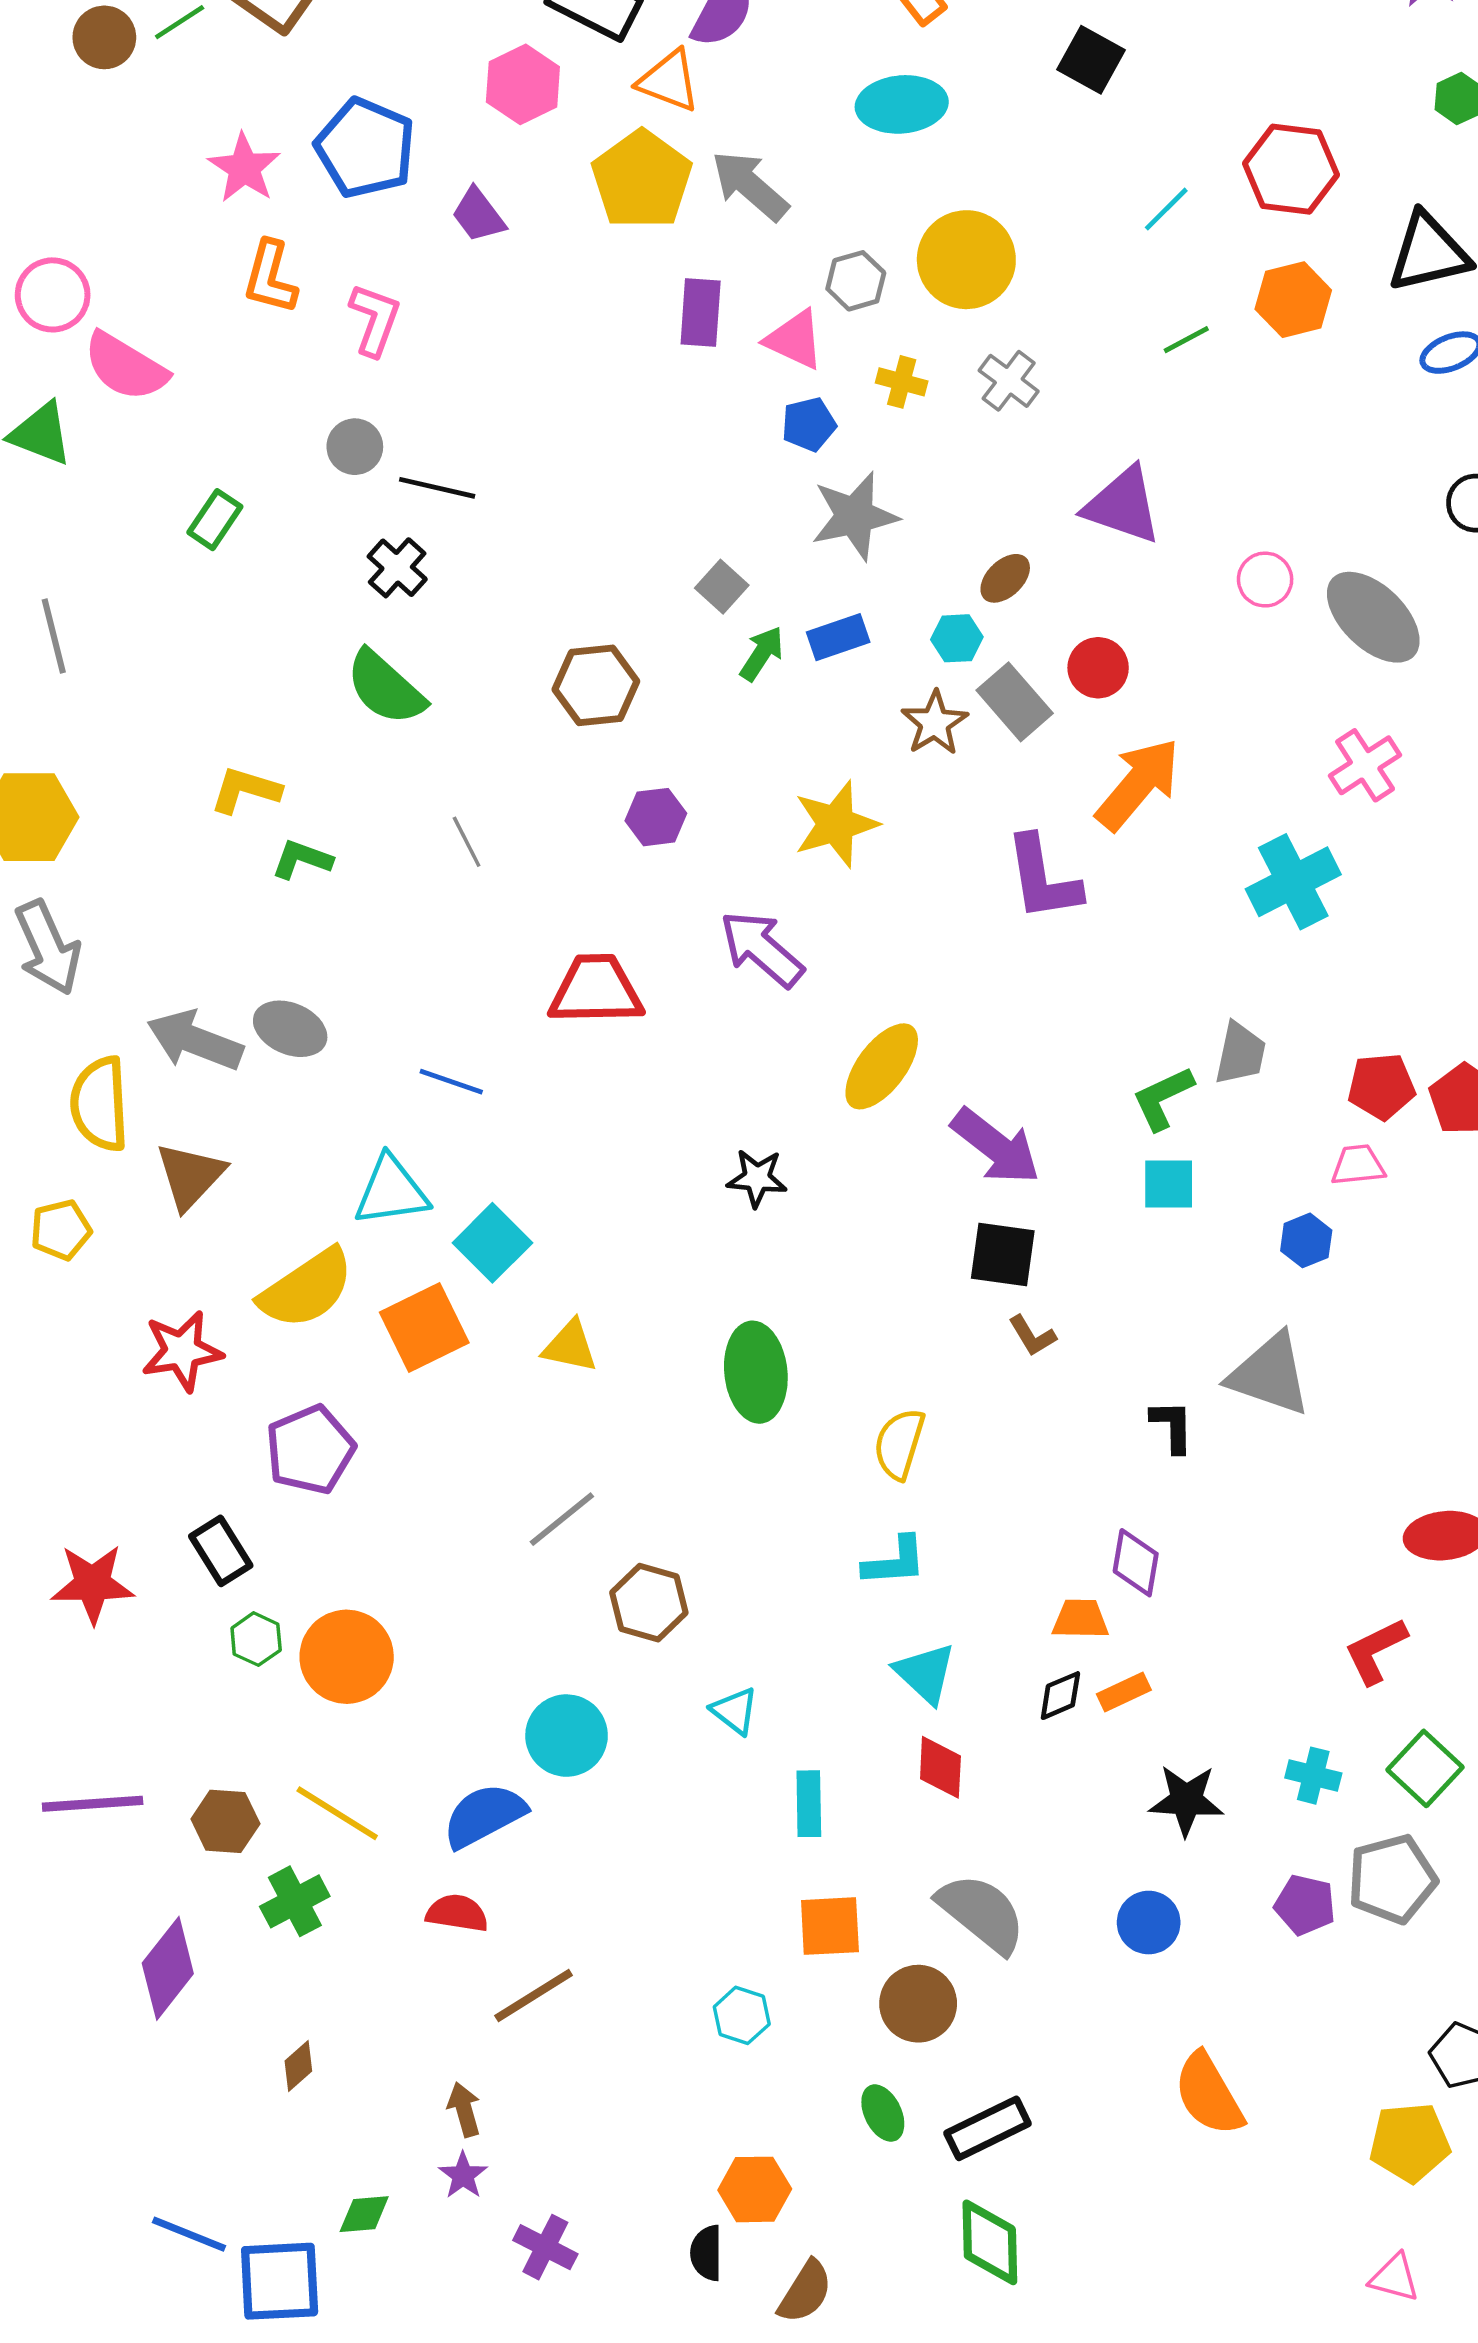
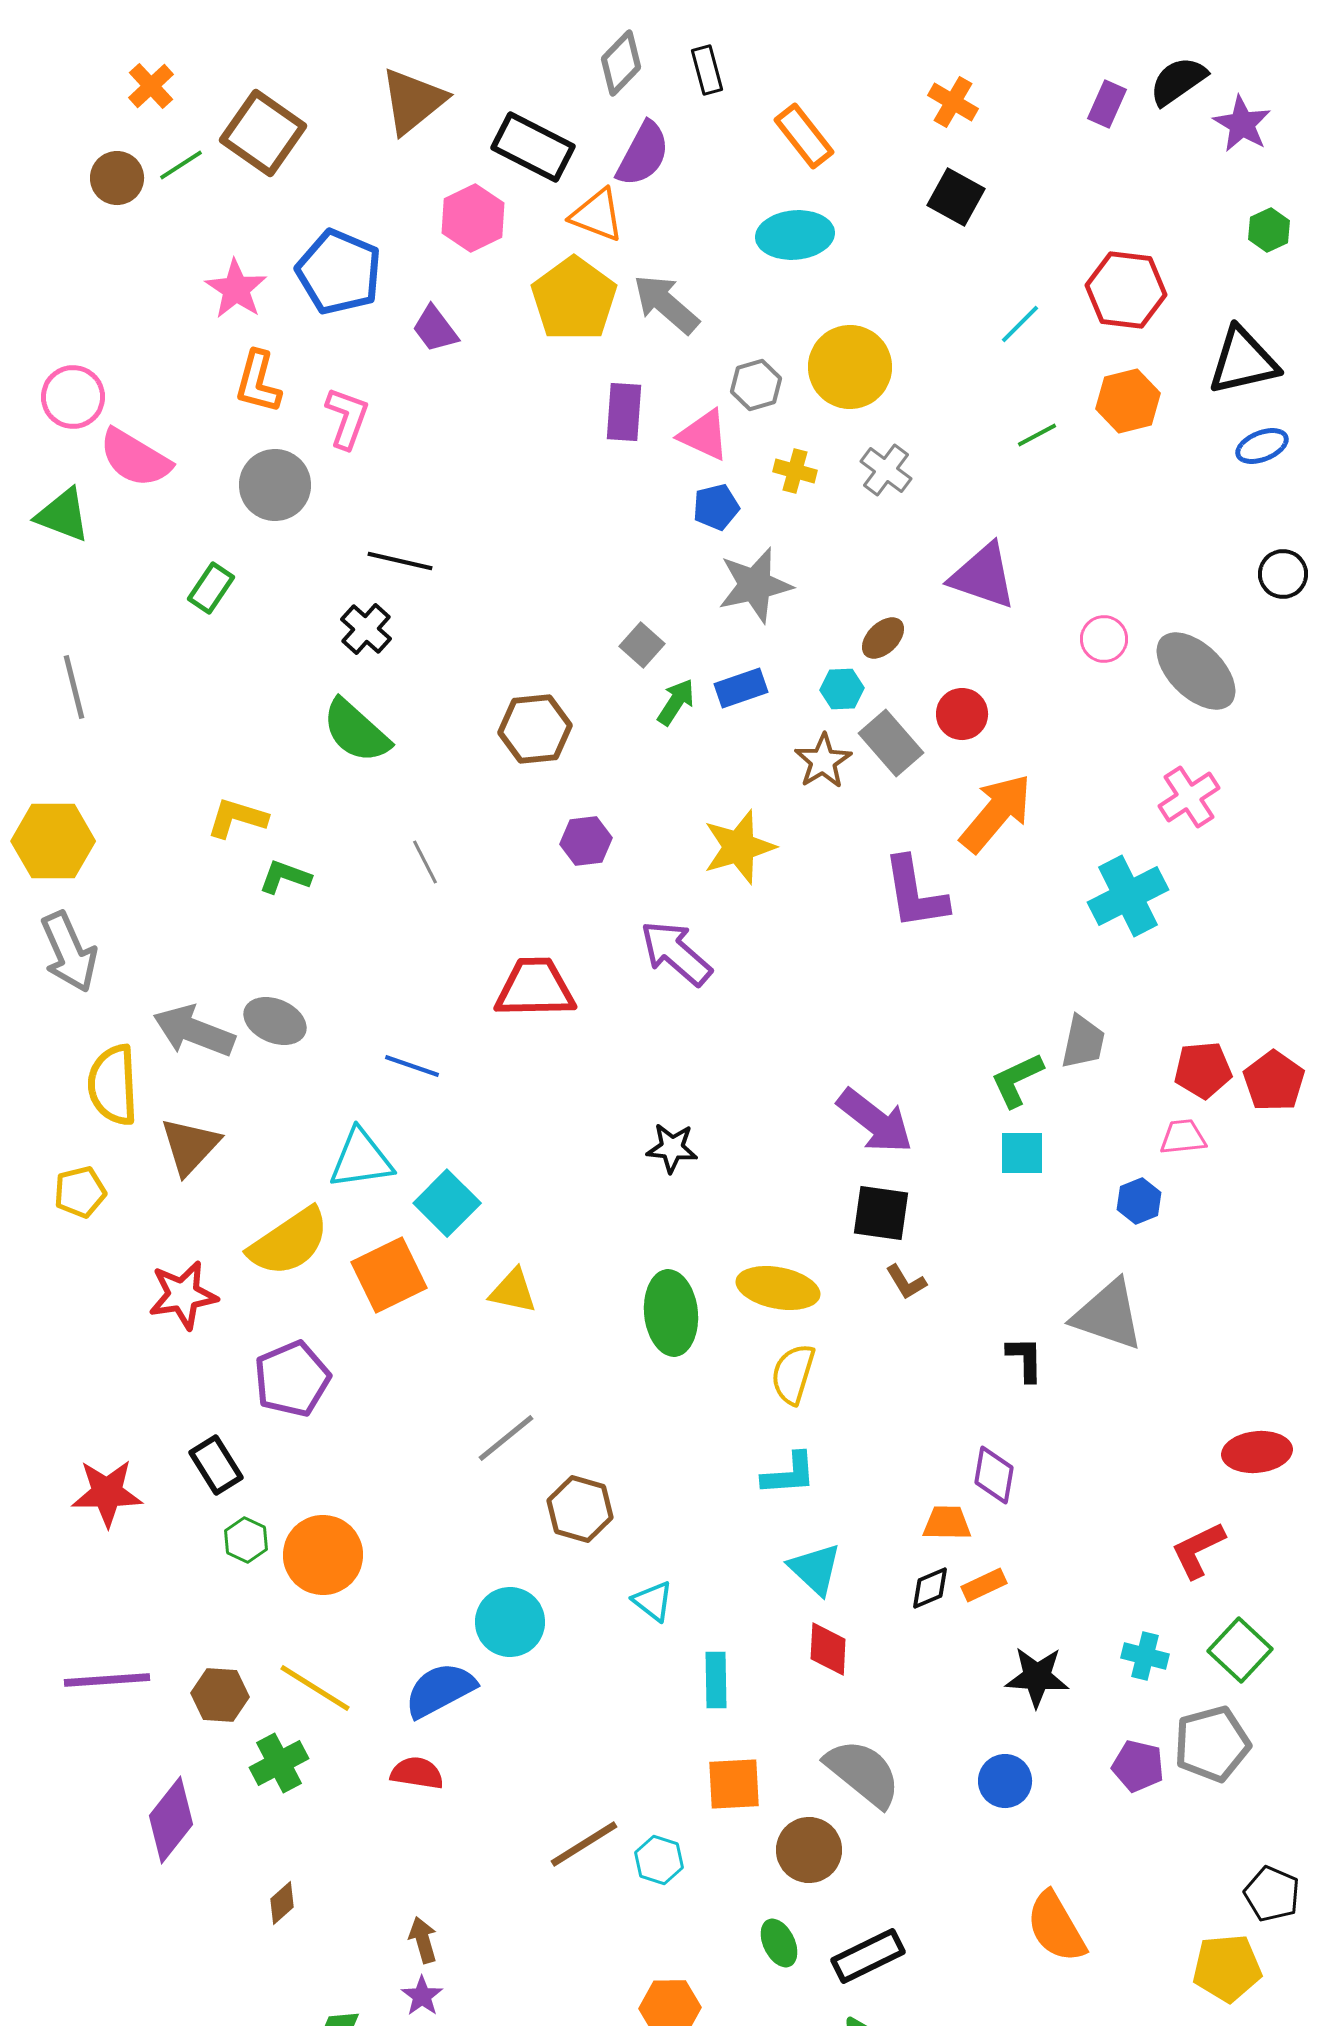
gray circle: (355, 447) -> (275, 485), moved, size x1.5
yellow ellipse: (882, 1066) -> (778, 1288), moved, turned 64
brown line: (534, 1995) -> (584, 1844), moved

